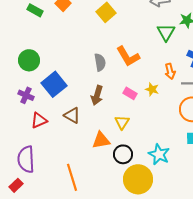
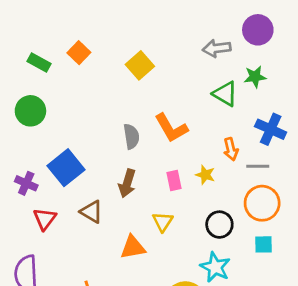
green triangle: (166, 32) -> (225, 94), turned -30
green circle: (29, 60) -> (30, 111), moved
pink rectangle: (130, 93) -> (174, 180), turned 48
red triangle: (39, 120) -> (45, 219), turned -30
black circle: (123, 154) -> (219, 225), moved

